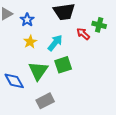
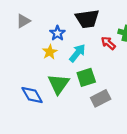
blue star: (27, 20) -> (57, 33), moved
gray rectangle: (45, 101) -> (101, 98), moved

